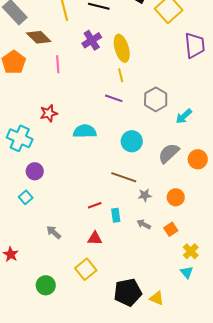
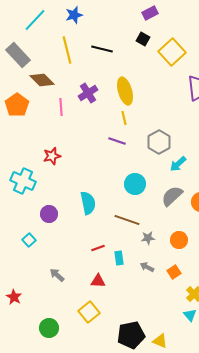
purple cross: (92, 40) -> (88, 93), moved
cyan arrow: (184, 116) -> (178, 164), moved
cyan semicircle: (85, 131) -> (88, 203), moved, turned 80
purple circle: (35, 171) -> (49, 214), moved

